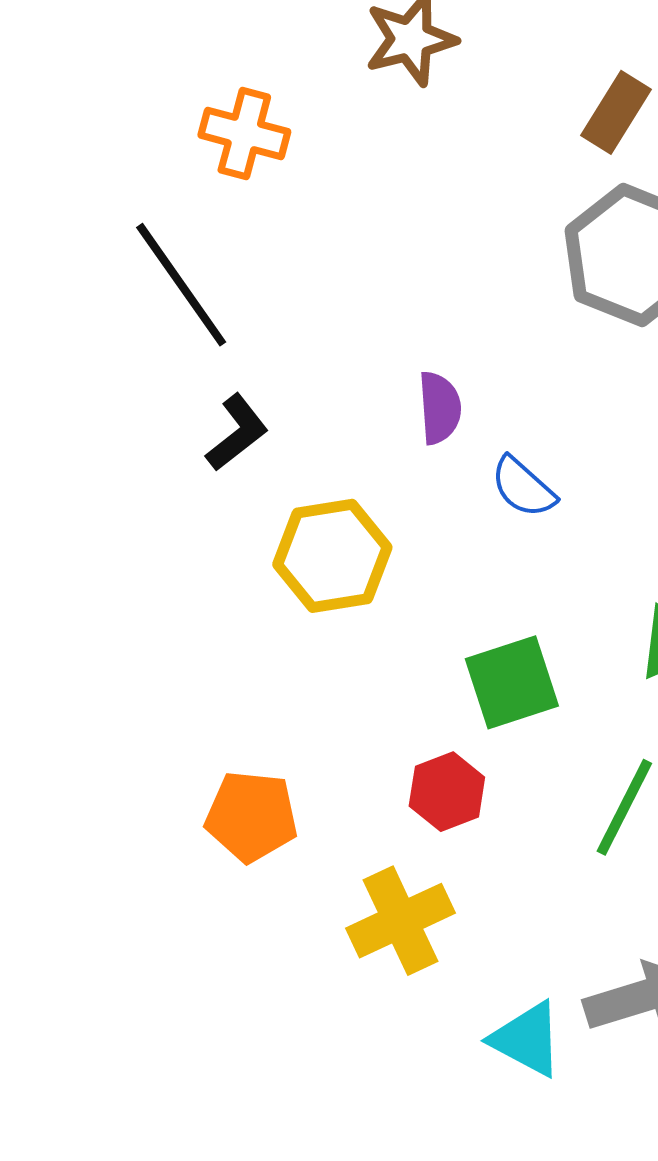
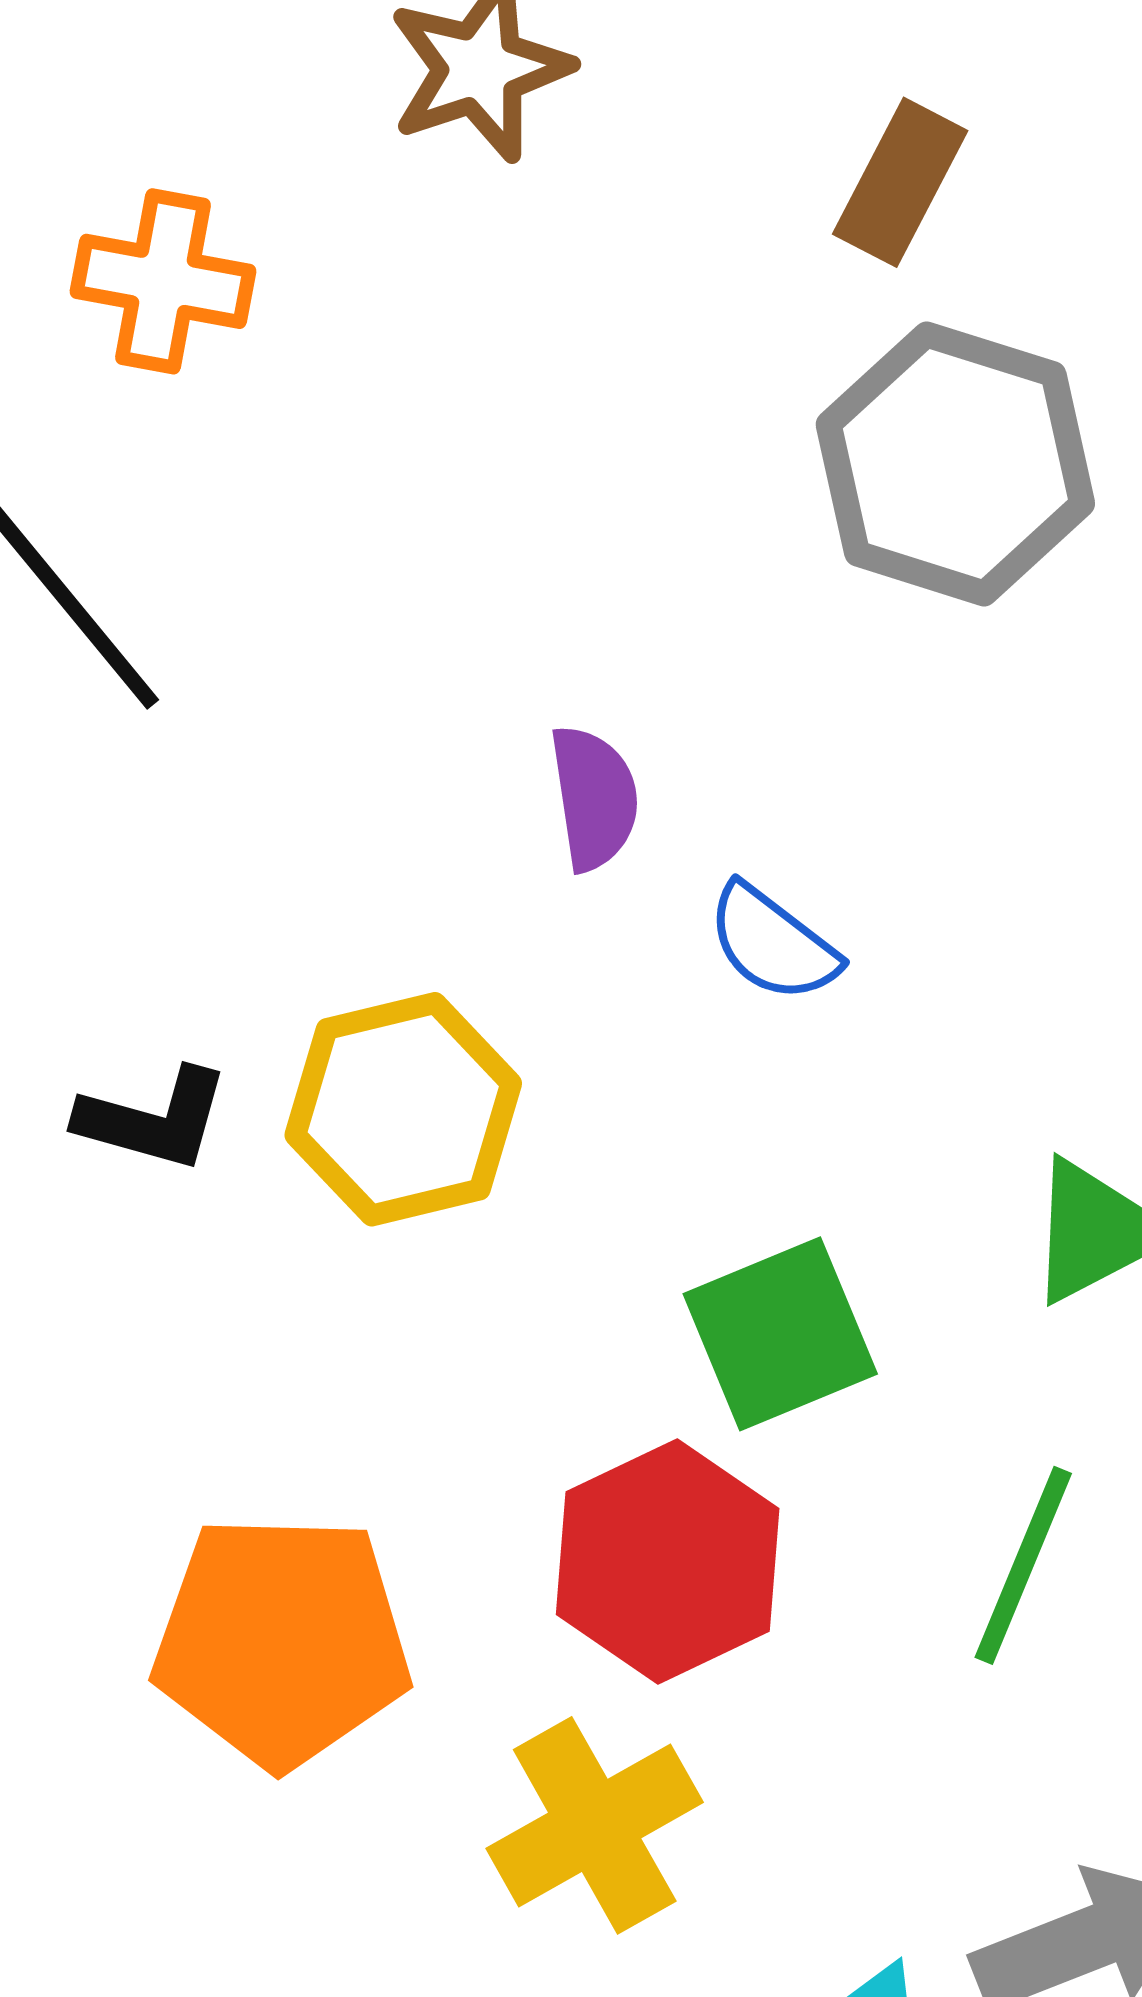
black L-shape: (237, 433) -> (153, 1119), moved, turned 58
red hexagon: (447, 792) -> (668, 1561), size x1.5
orange pentagon: (251, 816) -> (282, 1641), size x1.4

